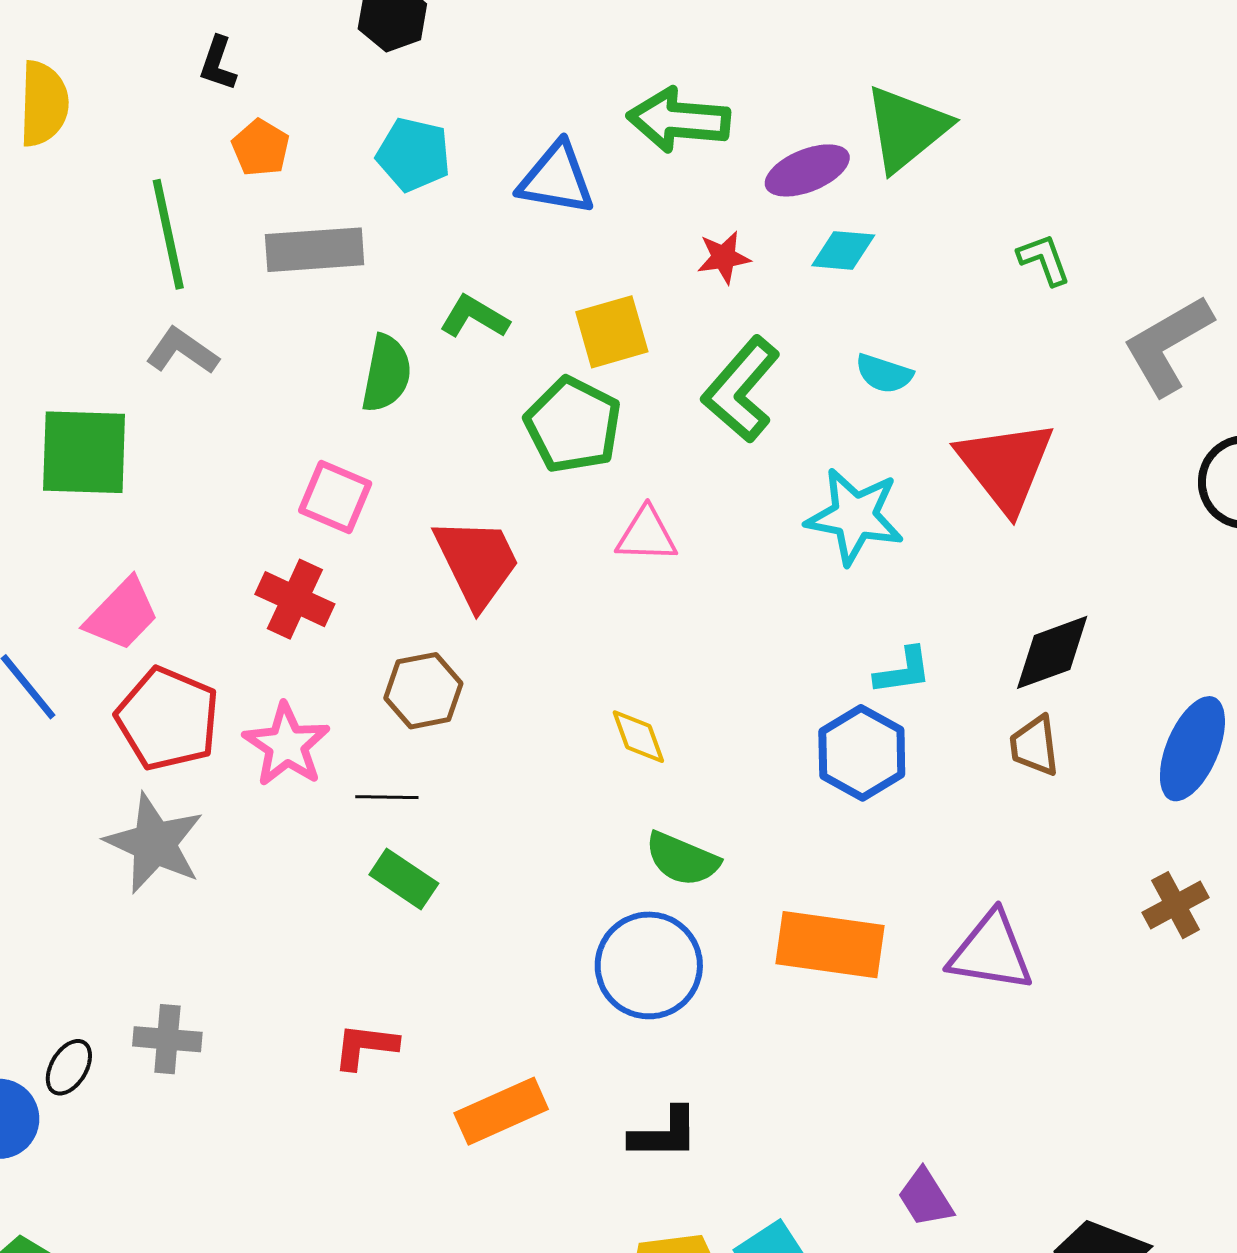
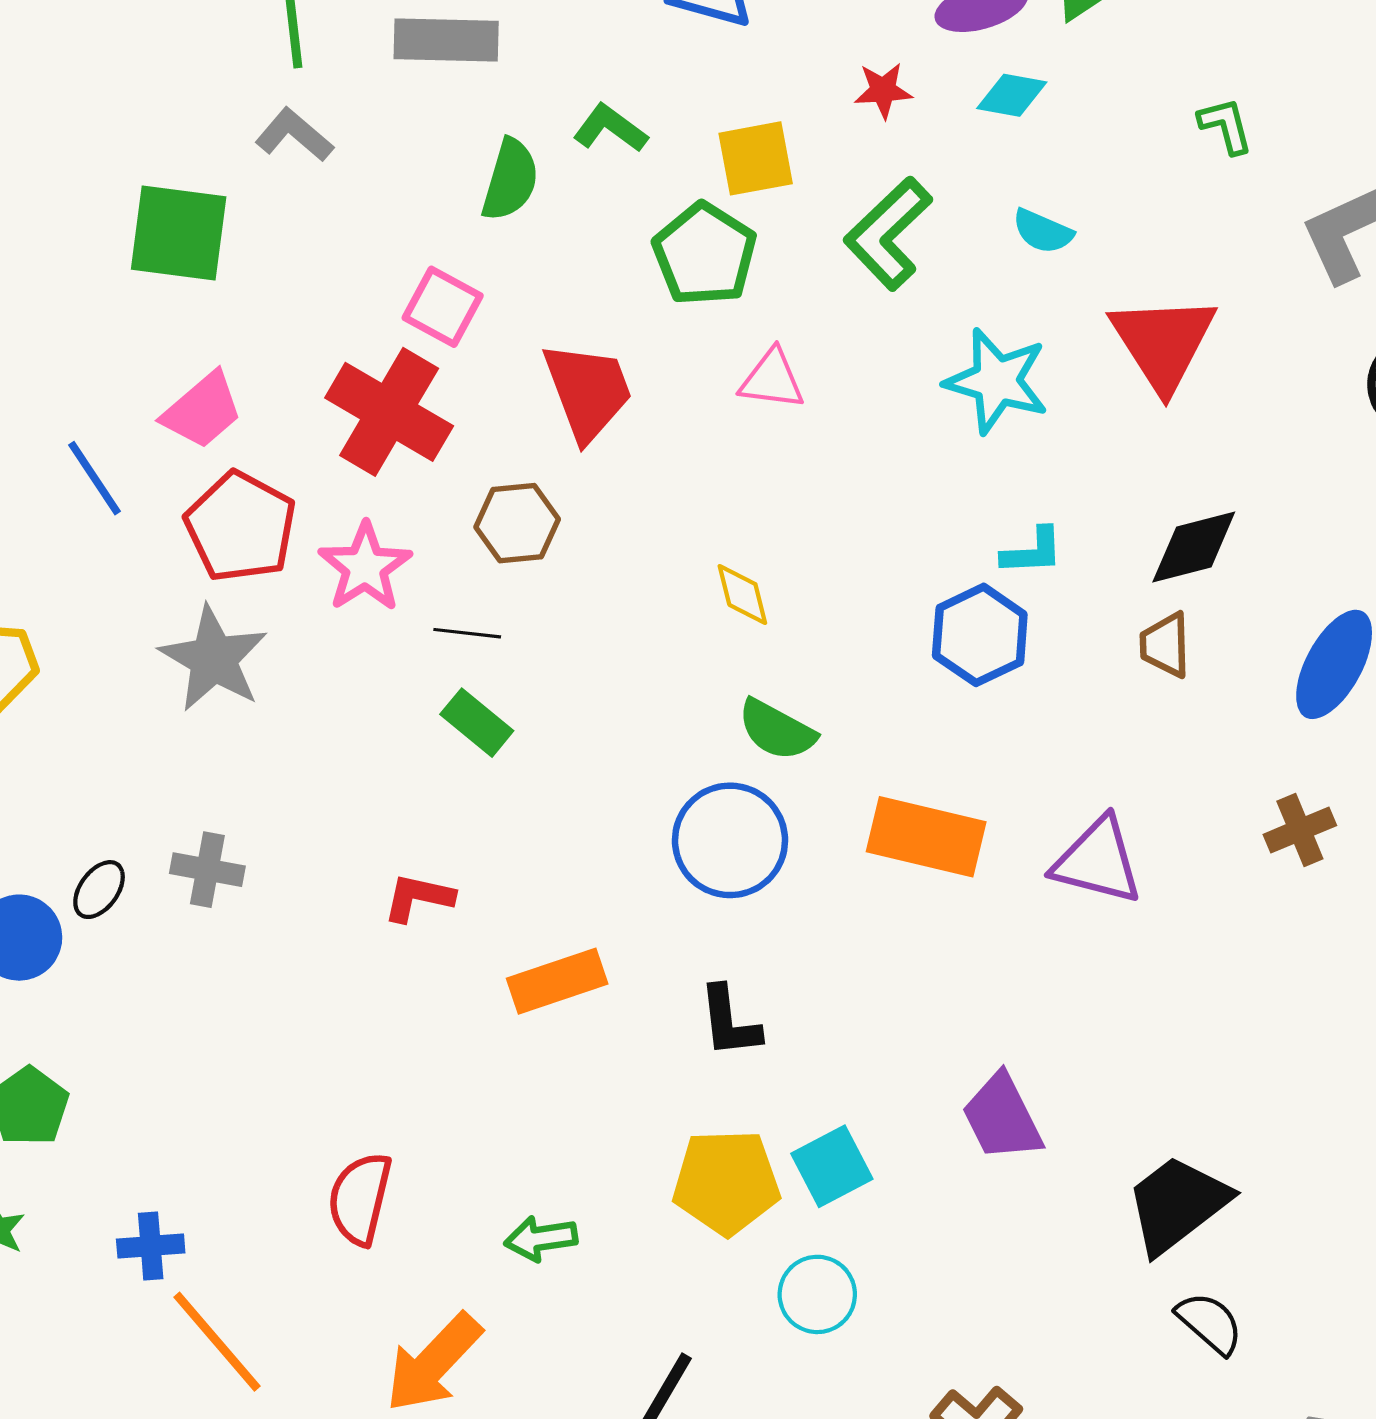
red cross: (295, 599) -> (389, 412), size x1.5
black L-shape: (664, 1133) -> (729, 1022), turned 78
purple trapezoid: (925, 1198) -> (1002, 1117), size x1.4

